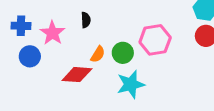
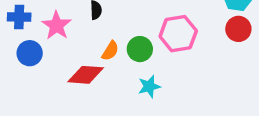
cyan star: (131, 84) -> (149, 86), size x0.7

